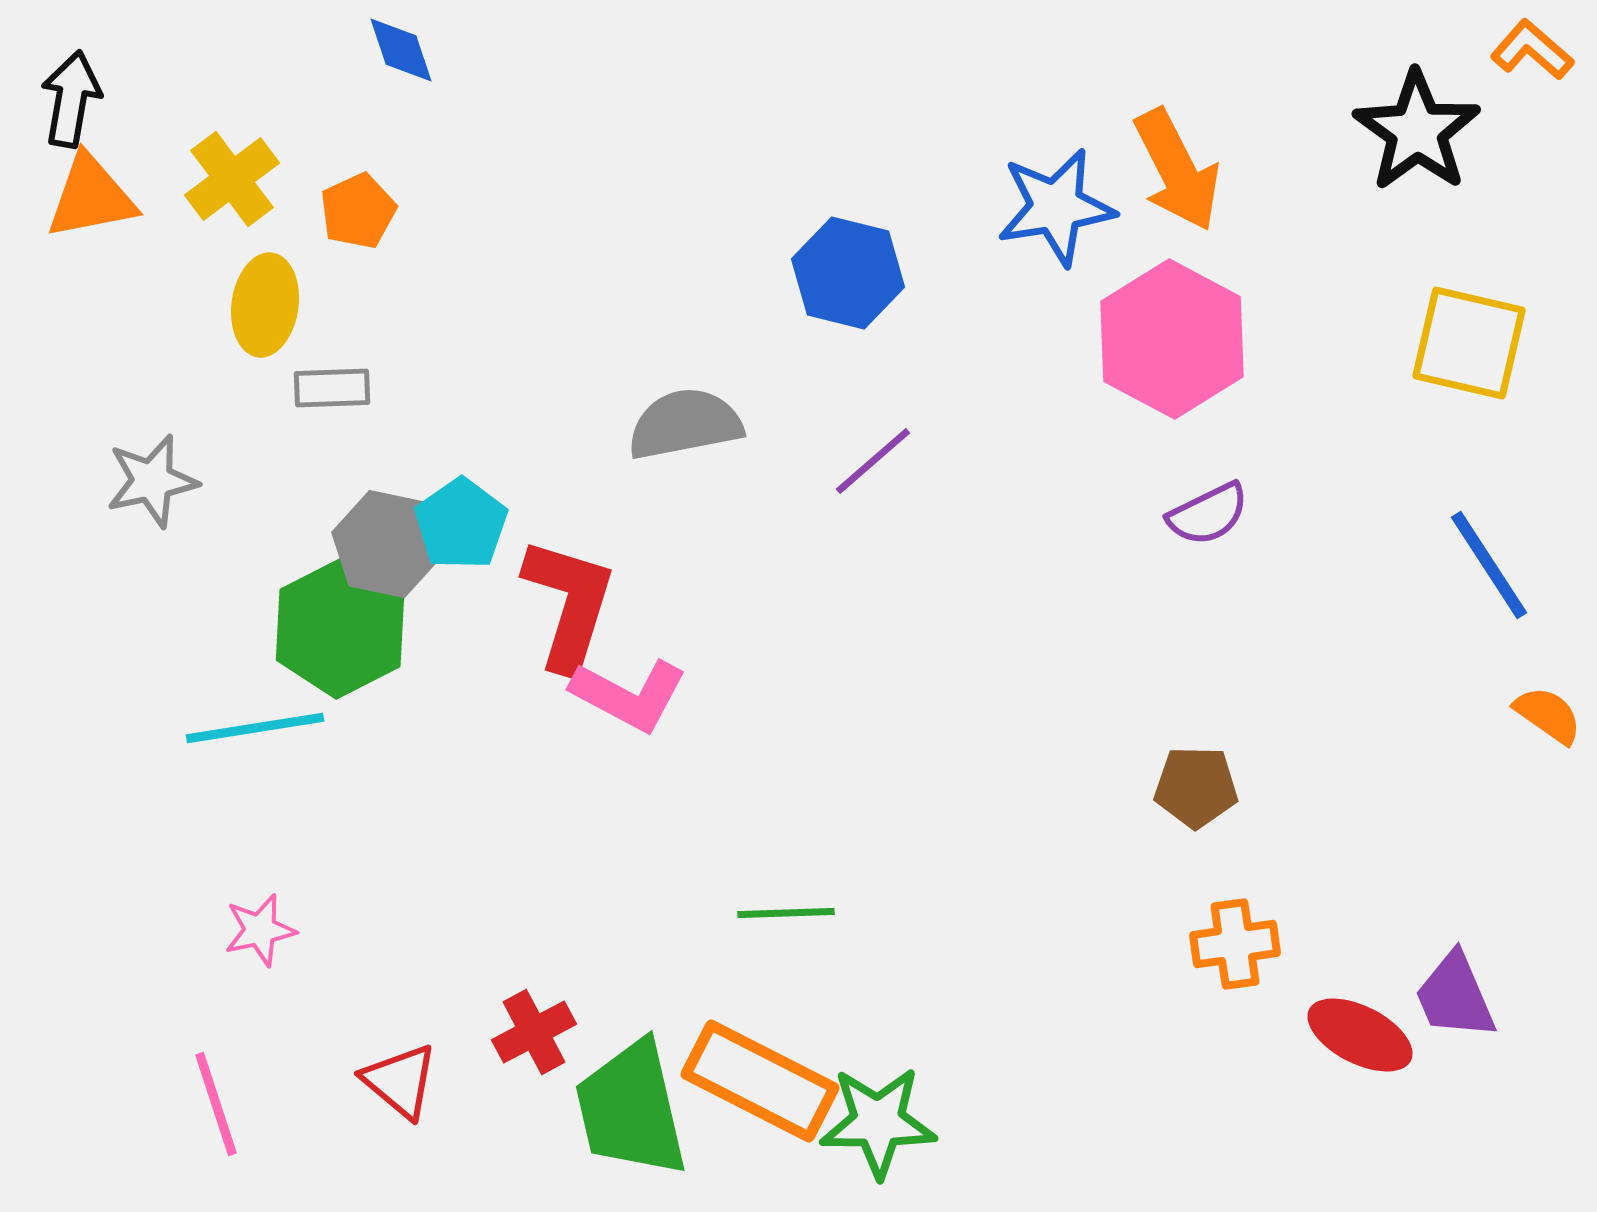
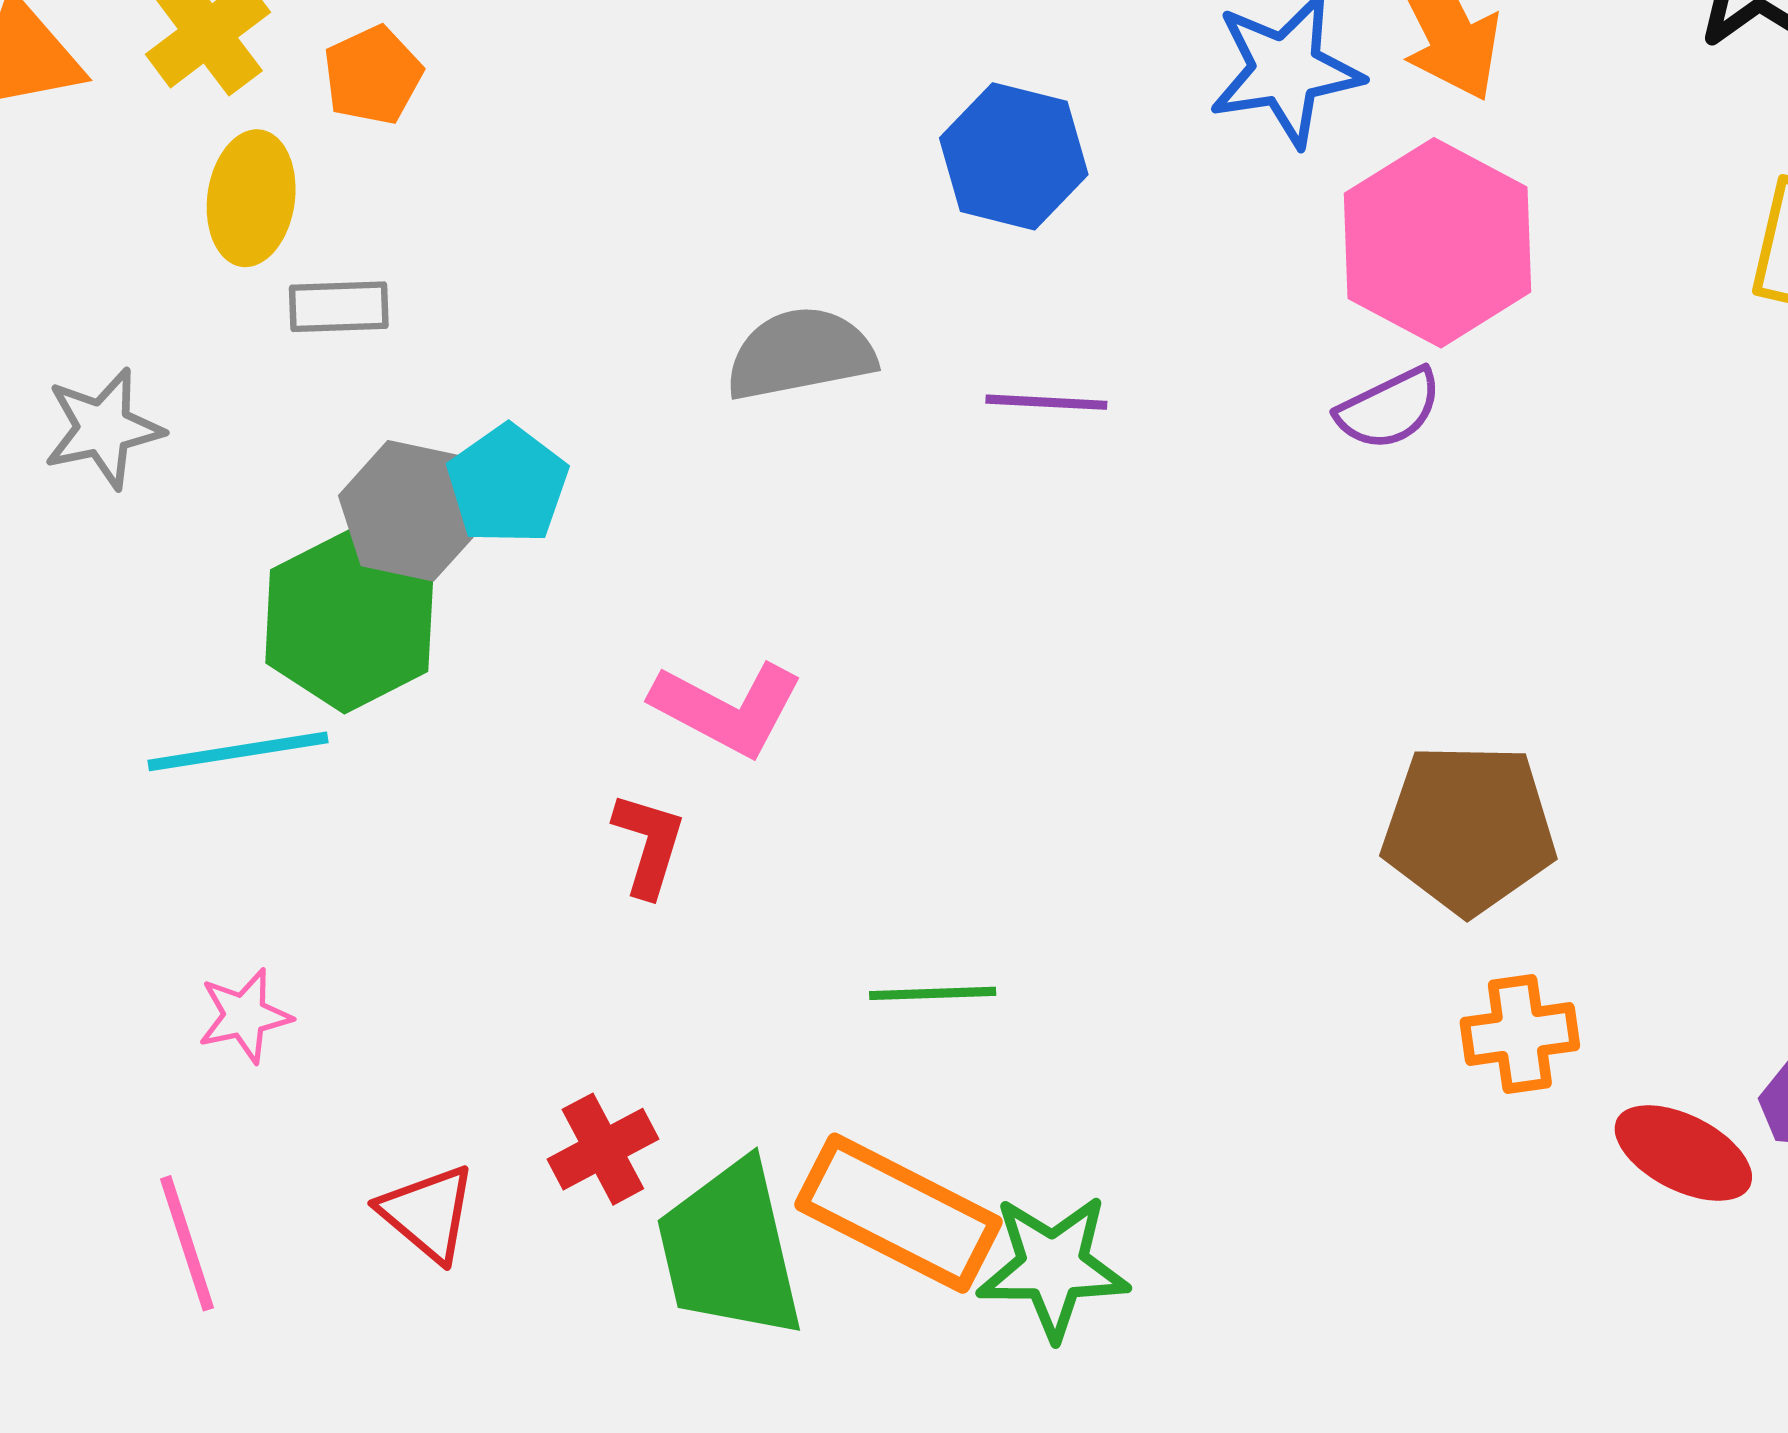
purple line: (873, 461) -> (1046, 402), turned 44
purple semicircle: (1208, 514) -> (1389, 409), moved
red L-shape: (569, 604) -> (649, 844), moved, size x0.6
brown pentagon: (1196, 787) -> (1469, 829), size x1.6

